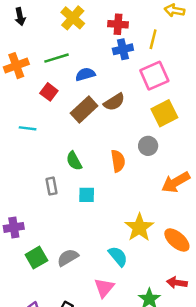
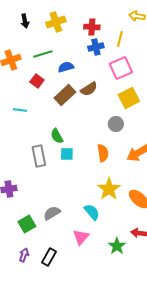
black arrow: (20, 17) -> (25, 21), moved
yellow cross: (73, 18) -> (56, 22), turned 30
orange semicircle: (118, 161) -> (103, 153), moved
gray rectangle: (51, 186) -> (39, 156), size x1.5
cyan square: (87, 195) -> (67, 154), moved
green square: (36, 258) -> (27, 224), moved

